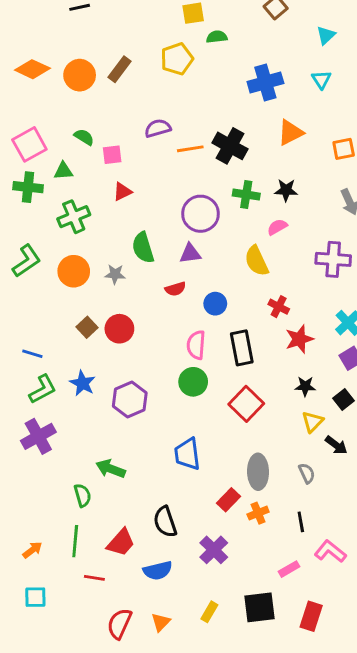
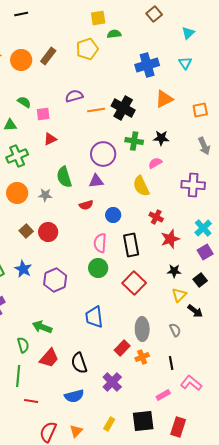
red trapezoid: (121, 543) -> (49, 358), moved

